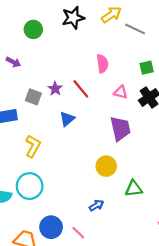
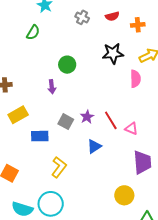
green circle: (33, 29) -> (67, 65), moved
purple arrow: (13, 62) -> (52, 87), turned 48
pink semicircle: (102, 64) -> (135, 79), moved
pink triangle: (121, 92) -> (131, 129), moved

